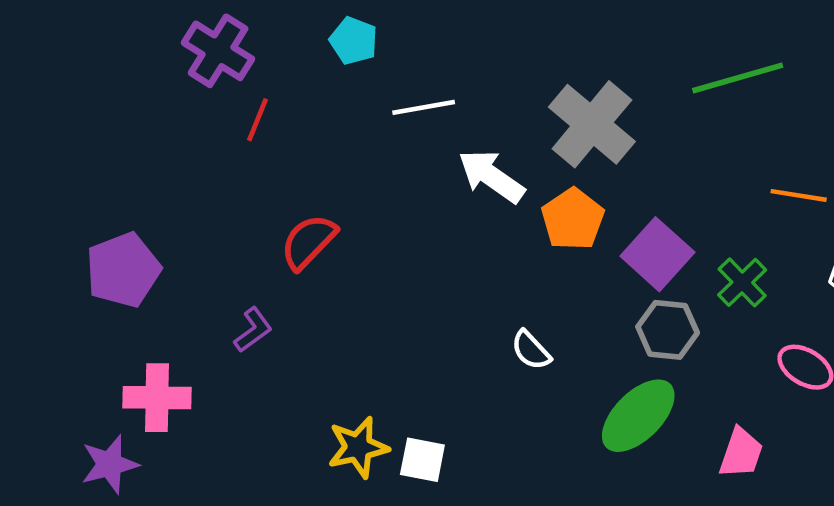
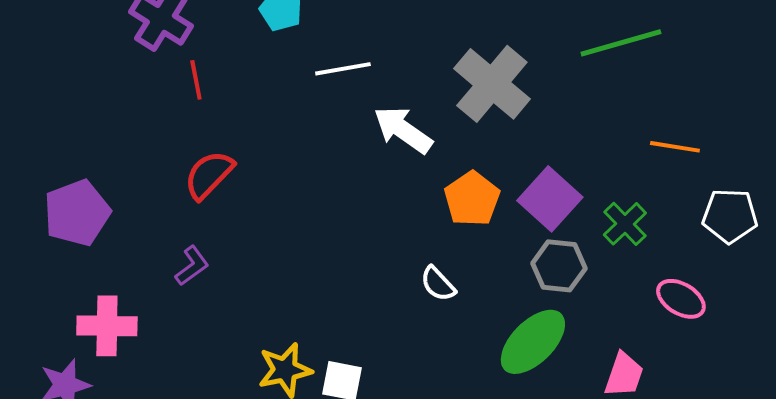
red line: (258, 120) -> (196, 80), turned -33
orange pentagon: (573, 219) -> (472, 199), moved
red semicircle: (308, 242) -> (209, 175), moved

